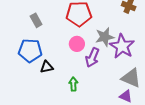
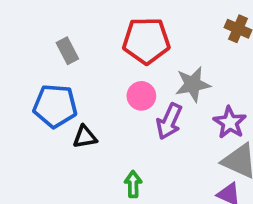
purple star: (122, 46) -> (230, 123), moved, size x0.7
green arrow: (73, 84) -> (133, 184), moved

